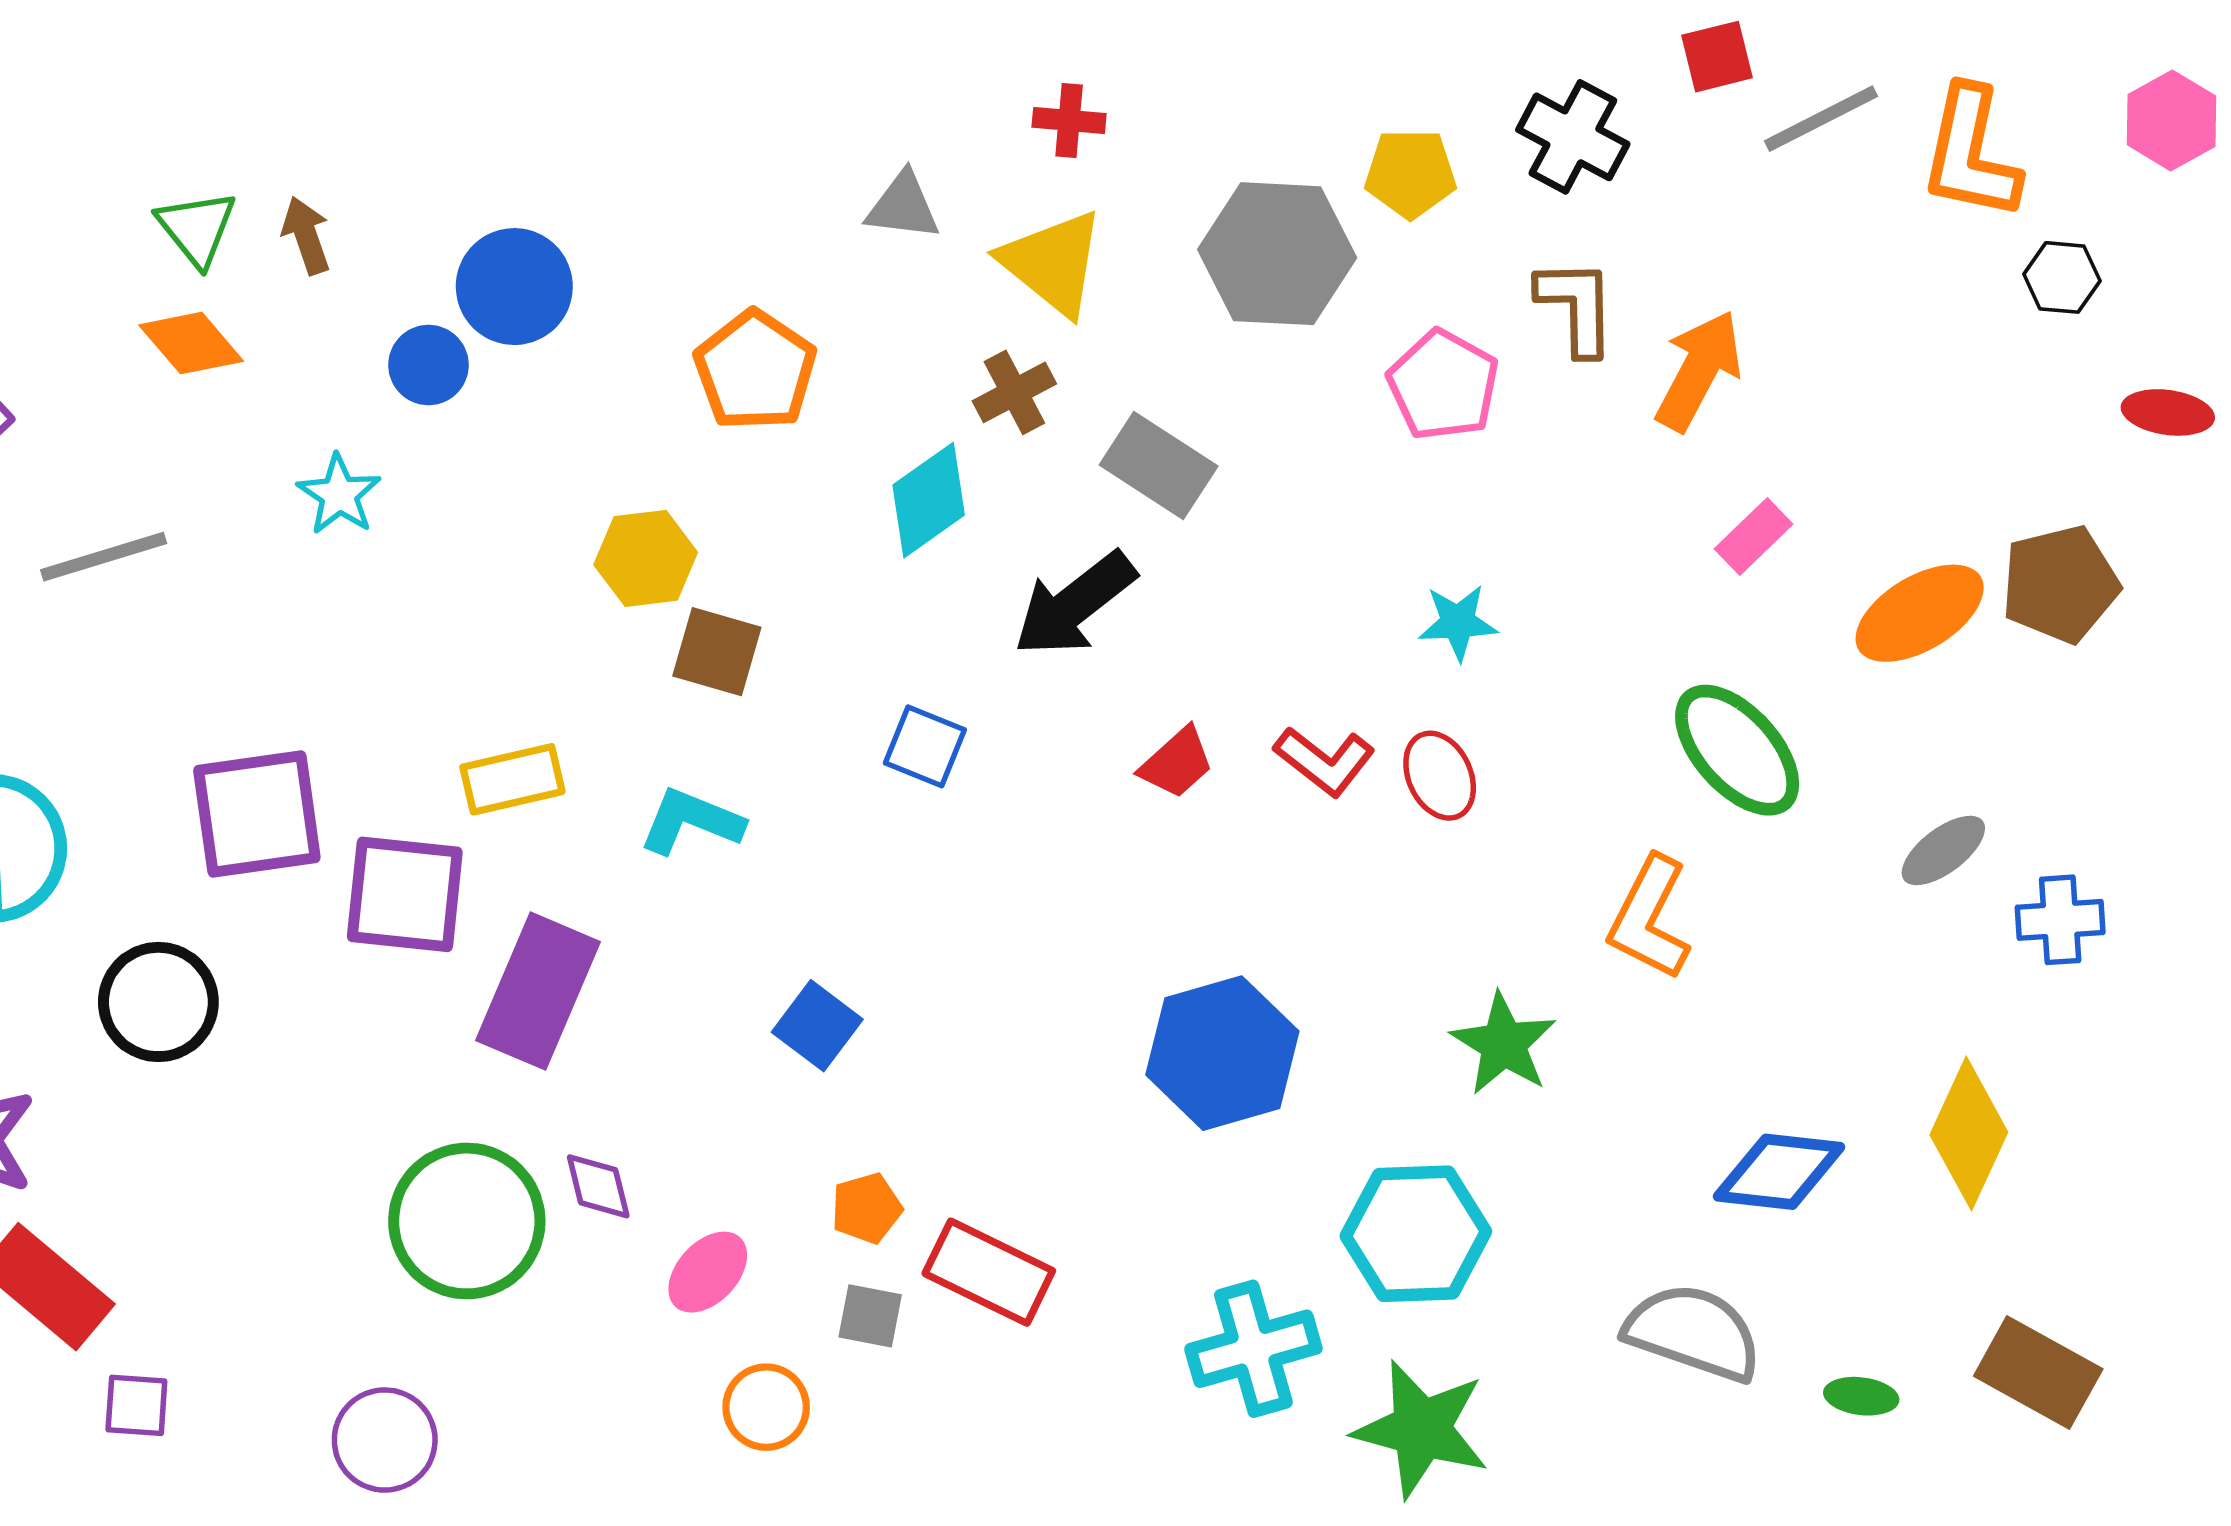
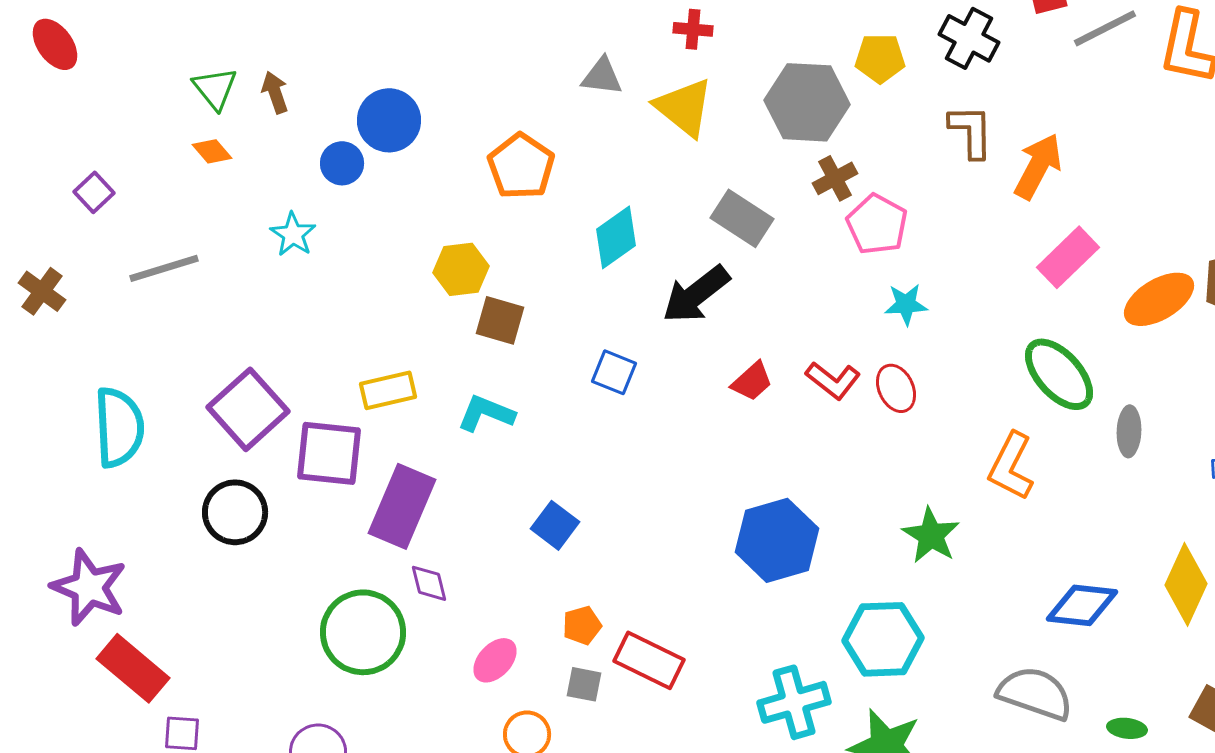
orange diamond: (191, 343) -> (212, 151), size x0.7
pink pentagon: (1443, 385) -> (877, 224), moved
brown cross: (1014, 392) -> (835, 178), moved
pink rectangle: (1754, 537) -> (1068, 257), size x1.5
purple square: (257, 814) -> (248, 409), turned -34
gray ellipse: (1943, 850) -> (1129, 431), moved, turned -51
black circle: (158, 1002) -> (235, 512), moved
purple diamond: (598, 1186) -> (429, 583), moved

